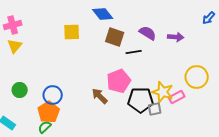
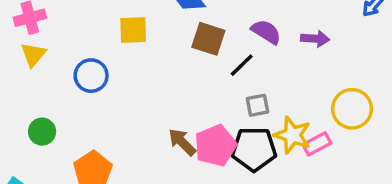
black line: (134, 52) -> (242, 65), turned -35
pink pentagon: (119, 81) -> (215, 146), moved
blue circle: (53, 95) -> (91, 76), moved
gray square: (155, 109) -> (257, 105), moved

